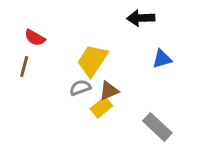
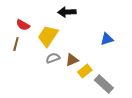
black arrow: (141, 18) -> (67, 12), moved
yellow trapezoid: (92, 60) -> (48, 36), moved
yellow rectangle: (101, 107) -> (85, 71), moved

